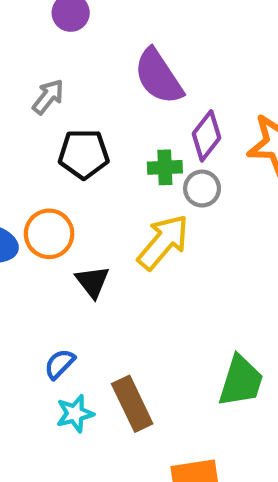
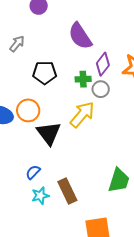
gray arrow: (48, 97) -> (17, 44), moved
black triangle: (92, 282) -> (49, 133), size x1.5

